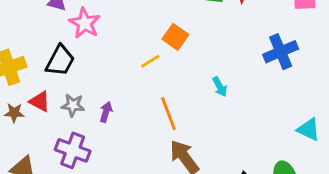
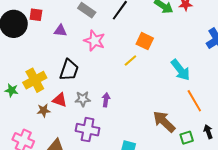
pink star: (85, 23) -> (94, 41), moved
cyan arrow: (220, 87) -> (180, 70), size x1.6
orange line: (168, 114) -> (194, 101), moved

